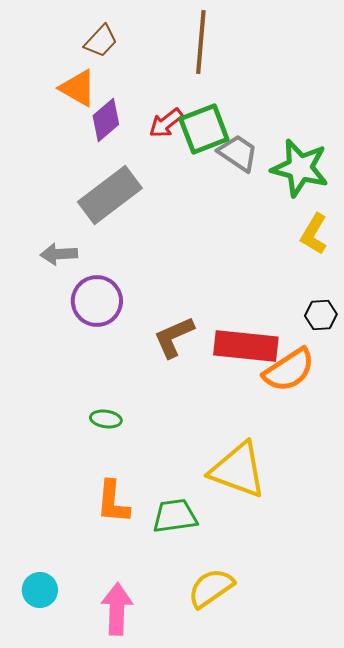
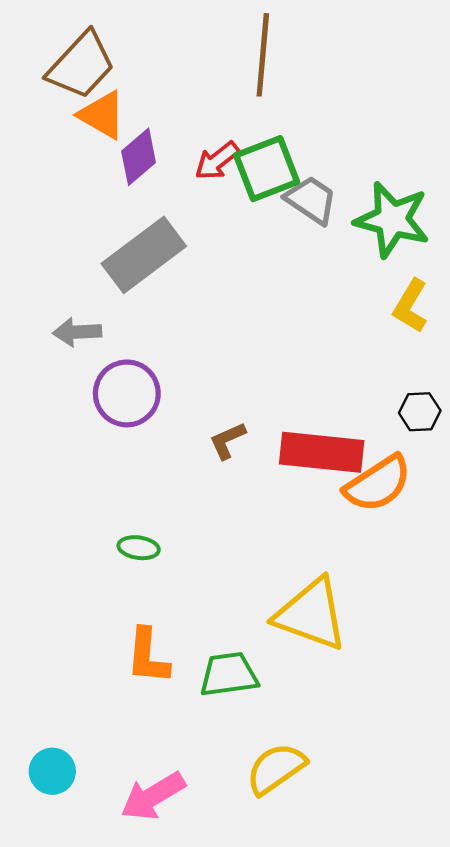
brown trapezoid: (101, 41) -> (81, 65), moved, size x1.6
brown L-shape: (174, 337) -> (227, 440), size x0.7
pink arrow: (117, 609) -> (153, 796), turned -123

